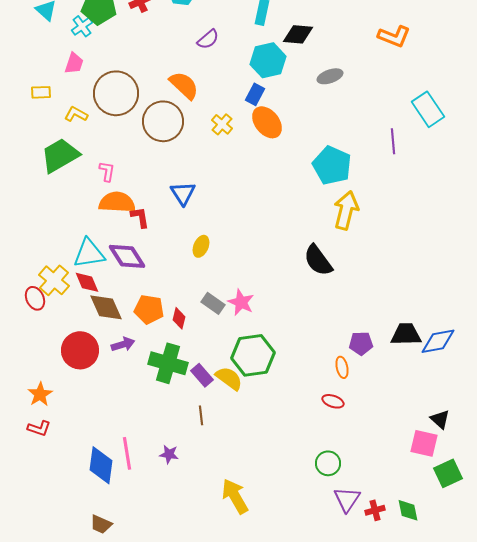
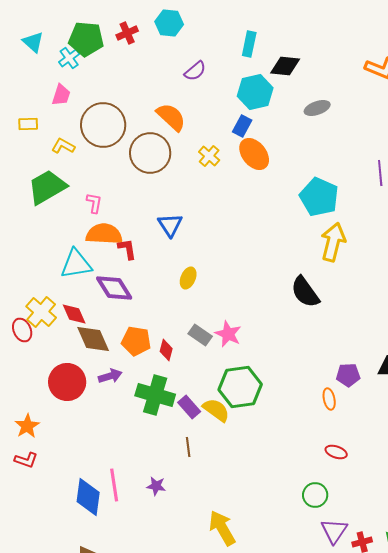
cyan triangle: (89, 253) -> (76, 264), moved
red ellipse: (333, 401) -> (336, 452), moved

